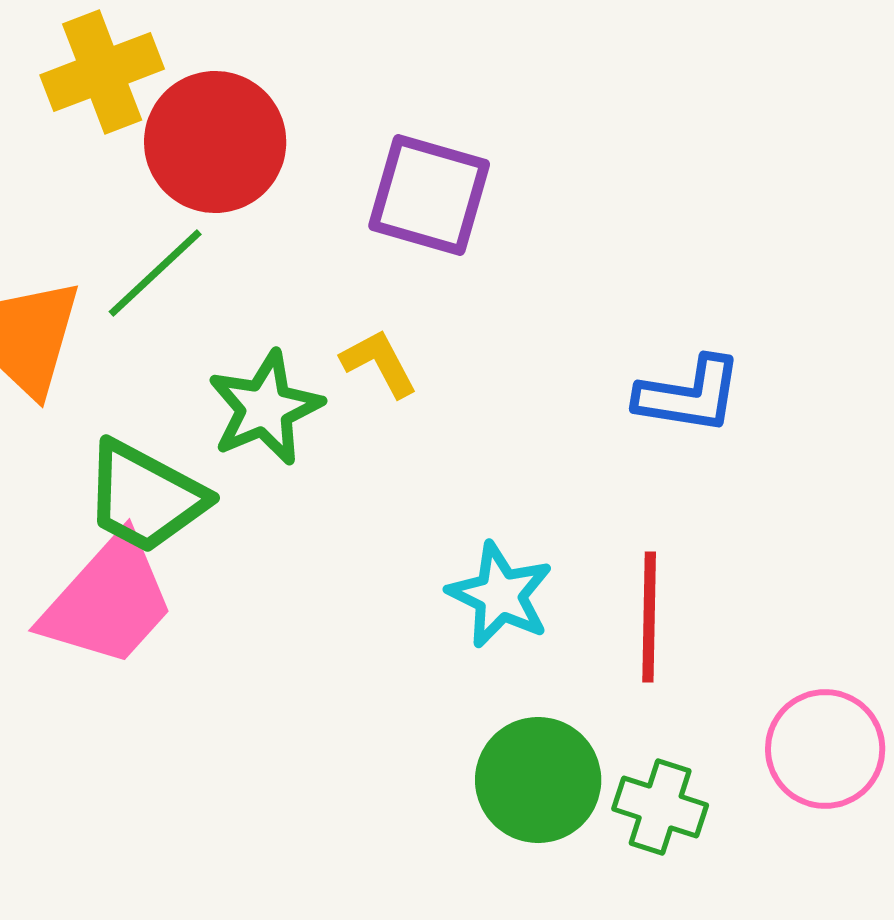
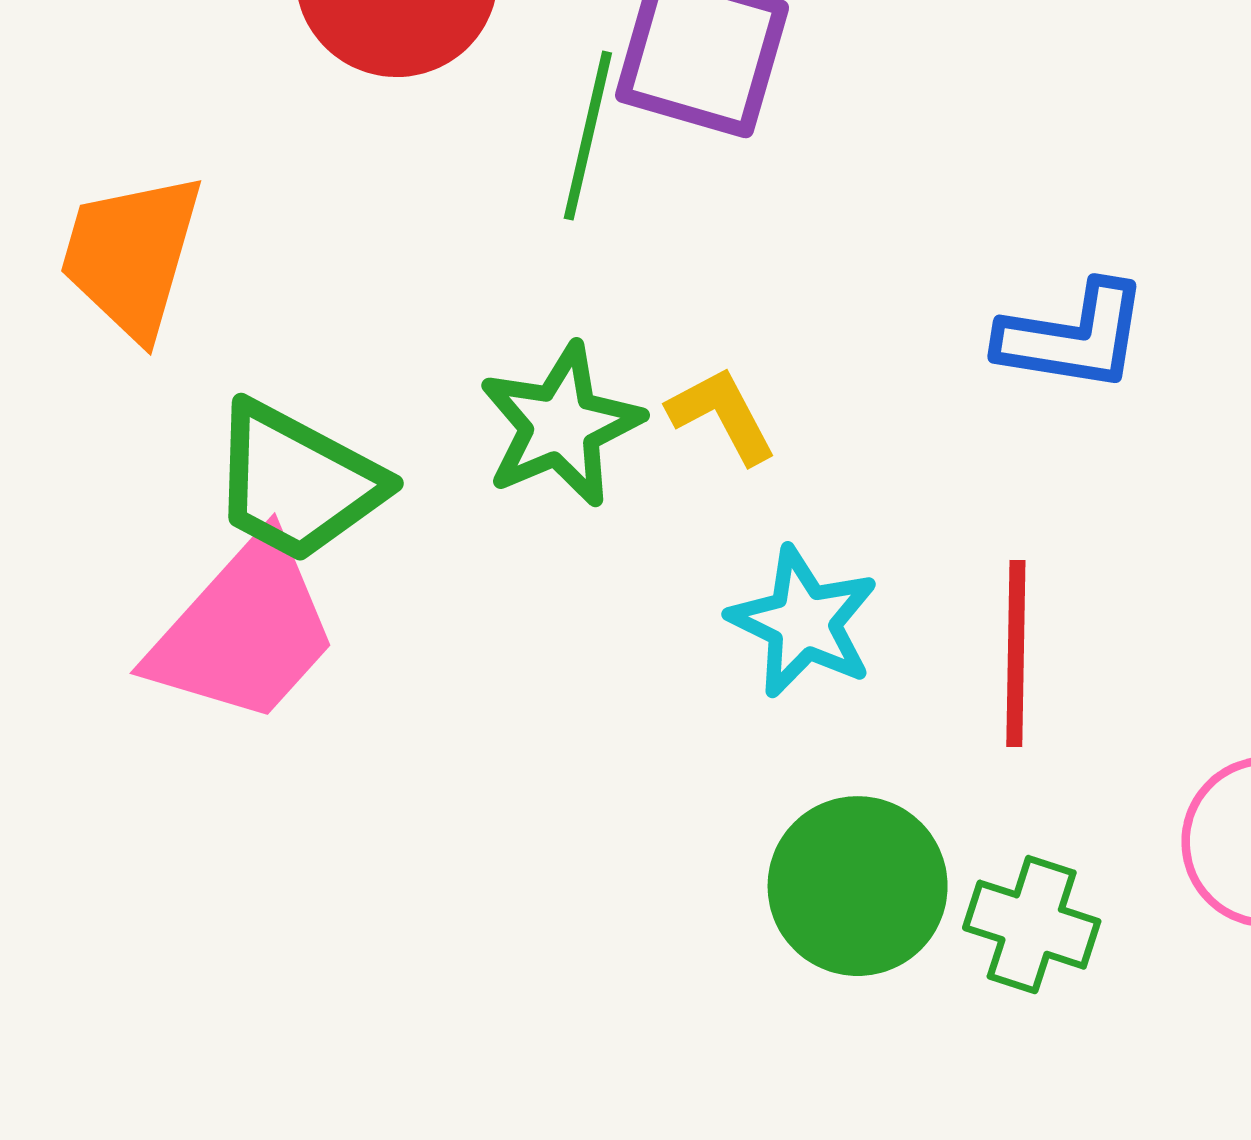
green line: (155, 273) -> (588, 136), moved, turned -34
yellow L-shape: (379, 363) -> (722, 415), moved
green star: (265, 408) -> (561, 425), moved

